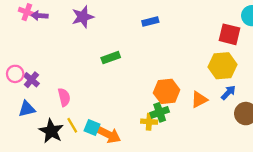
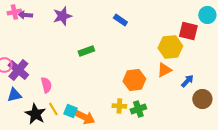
pink cross: (27, 12) -> (14, 12), turned -32
blue rectangle: (150, 21) -> (120, 20), turned 48
yellow hexagon: (223, 66) -> (170, 47), moved
purple cross: (31, 80) -> (18, 70), size x1.5
orange triangle: (199, 100) -> (164, 70), moved
green cross: (160, 112) -> (138, 109), moved

